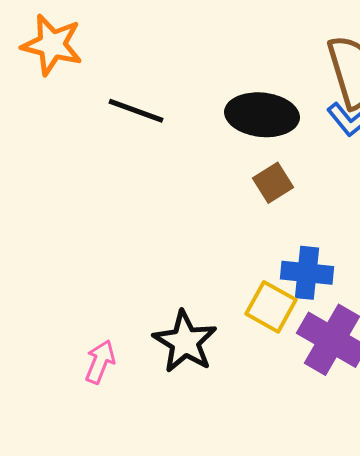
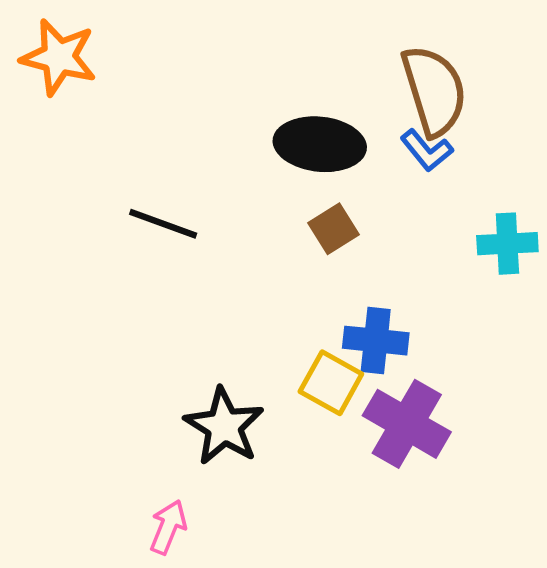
black line: (136, 111) -> (163, 224), moved
pink arrow: (100, 362) -> (168, 527), moved

